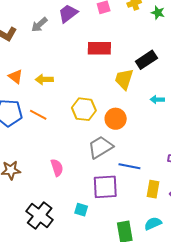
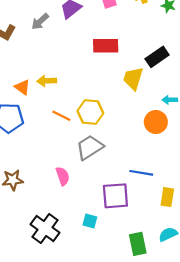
orange triangle: (16, 77) -> (22, 87), moved
orange line: (38, 115) -> (61, 116), moved
orange circle: (116, 119) -> (156, 122), moved
gray trapezoid: (100, 147) -> (90, 147), moved

